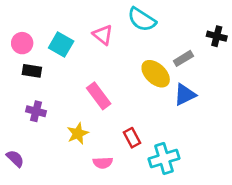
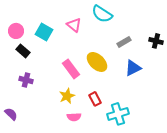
black cross: (217, 36) -> (156, 41), moved
gray rectangle: (183, 58) -> (124, 42), moved
black rectangle: (32, 71) -> (23, 51), turned 32
yellow ellipse: (156, 74) -> (97, 62), moved
yellow star: (78, 133) -> (67, 96), moved

